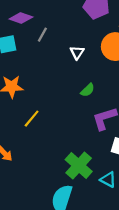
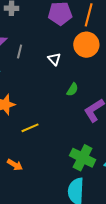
yellow line: (32, 119) -> (30, 128), turned 42

